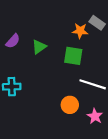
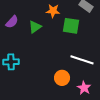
orange star: (80, 31) -> (53, 11), moved
green square: (73, 56) -> (71, 26), moved

